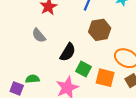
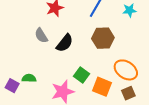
black semicircle: (68, 52) -> (65, 43), moved

